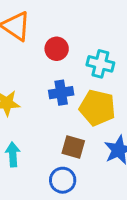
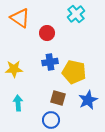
cyan cross: (100, 64) -> (76, 14), moved, turned 36

